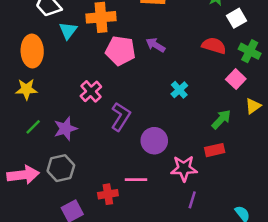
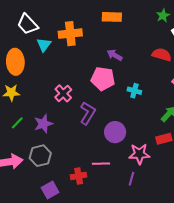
pink pentagon: (120, 51) -> (103, 79), moved
cyan cross: (179, 90) -> (134, 91), turned -32
purple line: (192, 200) -> (132, 179), moved

